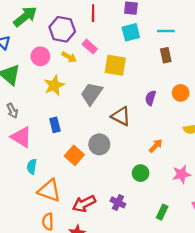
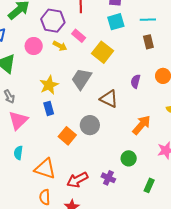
yellow square: (115, 65) -> (102, 52), turned 30
yellow star: (54, 85) -> (49, 85), moved
pink triangle: (21, 137) -> (18, 120), turned 45
orange arrow: (156, 146) -> (141, 125), size x1.5
cyan semicircle: (32, 166) -> (18, 153), moved
green circle: (141, 173) -> (129, 158), moved

